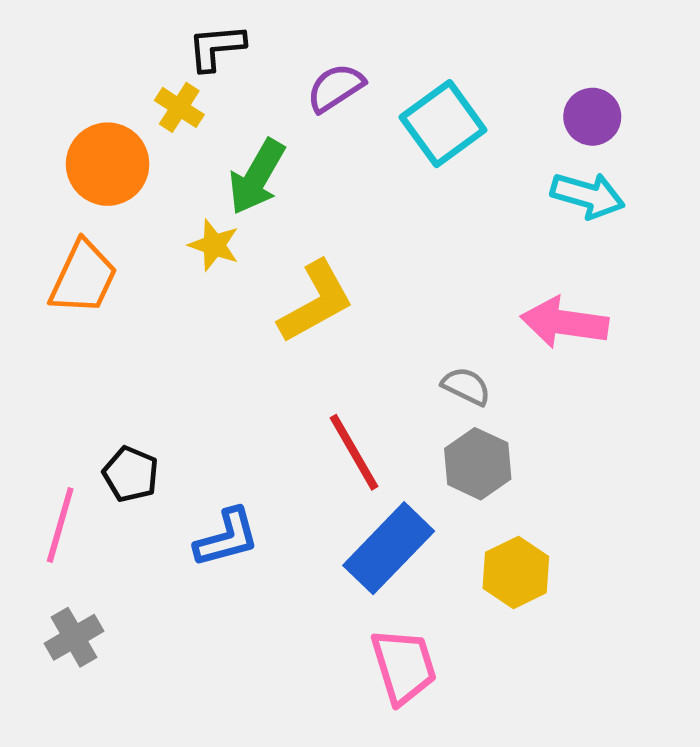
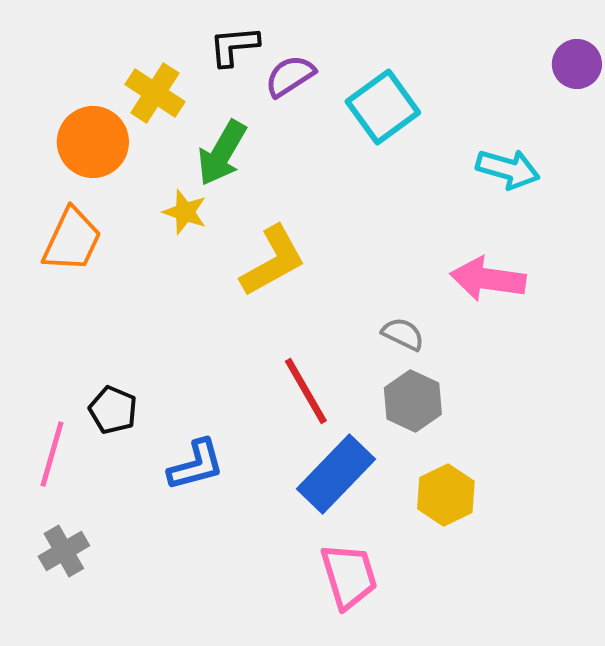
black L-shape: (216, 47) -> (234, 46), moved
yellow cross: (179, 107) -> (155, 93), size x1.4
purple circle: (592, 117) -> (577, 64), moved

